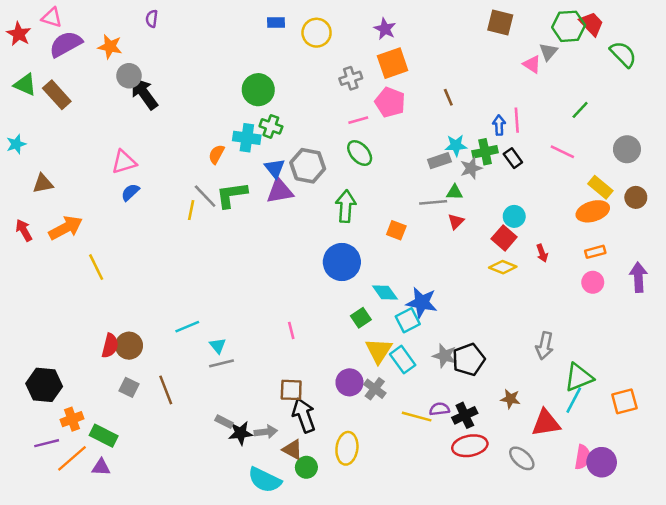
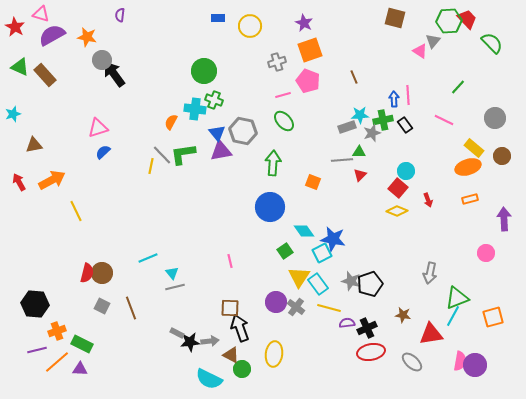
pink circle: (593, 282) -> (486, 253), moved
yellow line: (417, 417) -> (329, 308), moved

